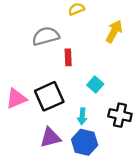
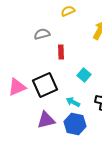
gray semicircle: (46, 36) -> (42, 34), size x0.7
cyan arrow: (82, 116) -> (73, 102), turned 112

